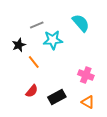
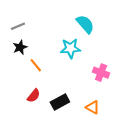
gray line: (37, 25) -> (18, 26), moved
cyan star: (53, 40) -> (70, 48), moved
pink cross: (86, 75) -> (101, 73), moved

